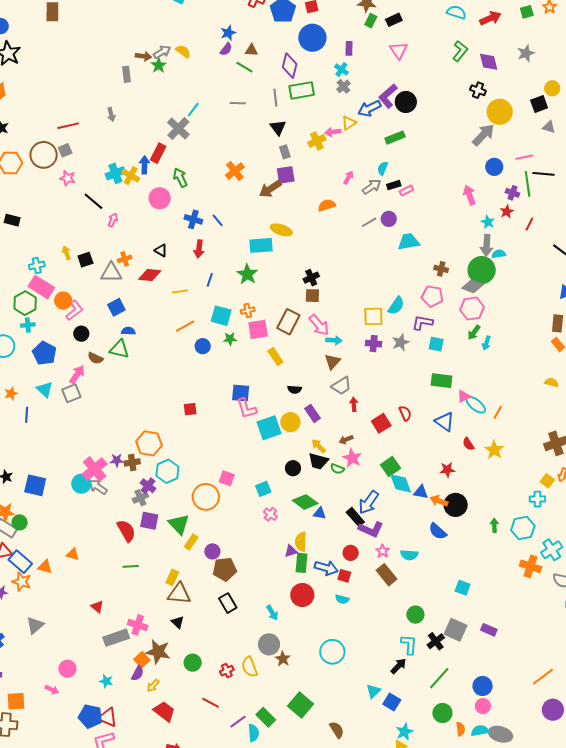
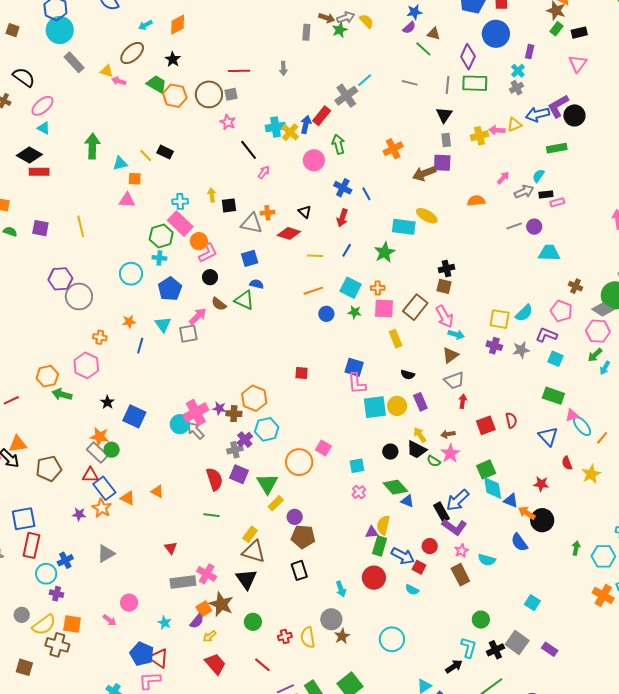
black triangle: (178, 622) -> (246, 579), size x1.6

